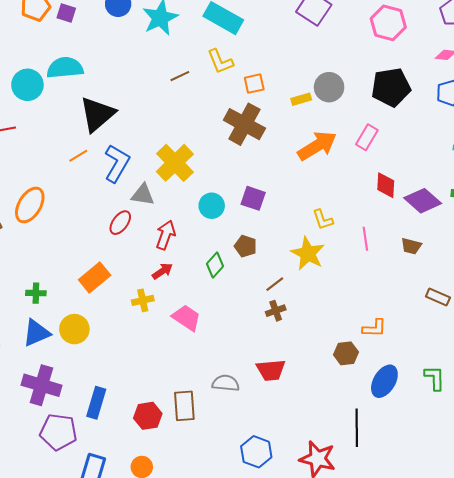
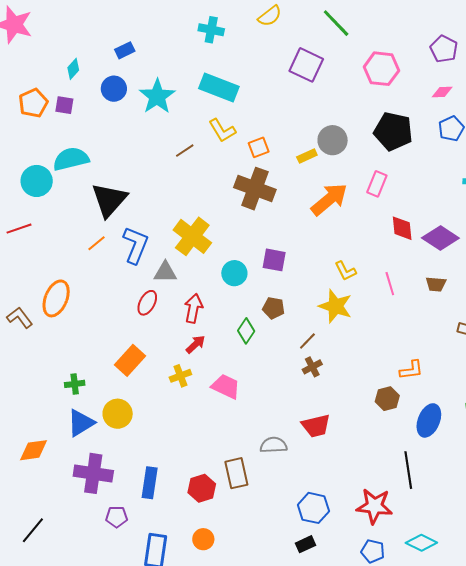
black pentagon: (391, 87) -> (393, 131), turned 30
purple pentagon: (58, 432) -> (117, 517), size x0.6

